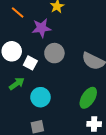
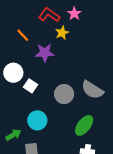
gray circle: (54, 53) -> (64, 94), moved
green arrow: (17, 84) -> (13, 135), moved

